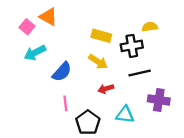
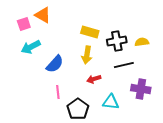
pink square: (27, 27) -> (24, 24), turned 32
yellow semicircle: (150, 27) -> (142, 42), moved
yellow arrow: (98, 62) -> (87, 55), turned 66

